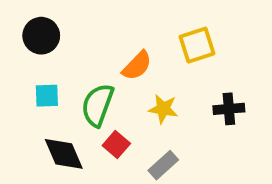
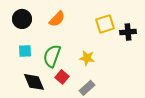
orange semicircle: (137, 66) -> (57, 19), moved
black cross: (229, 109) -> (128, 32), moved

